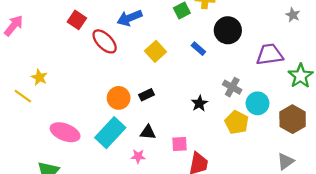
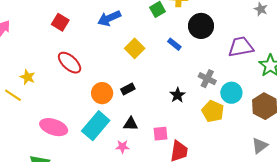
red ellipse: (105, 41) -> (70, 63), moved

